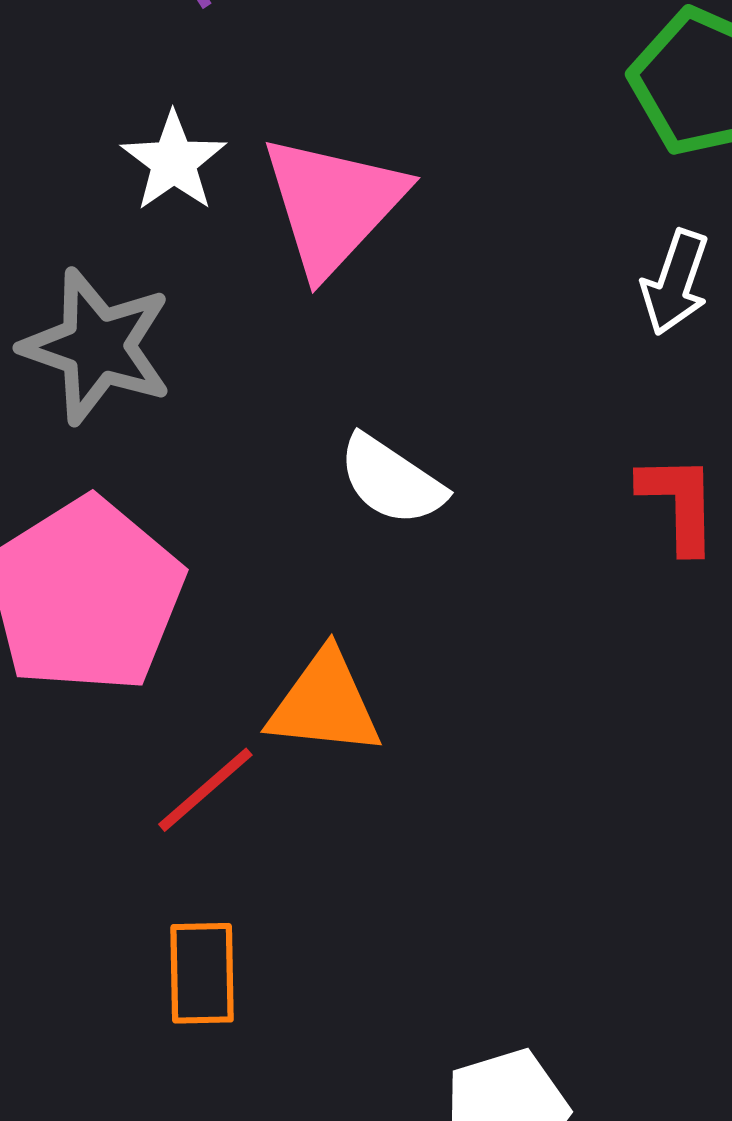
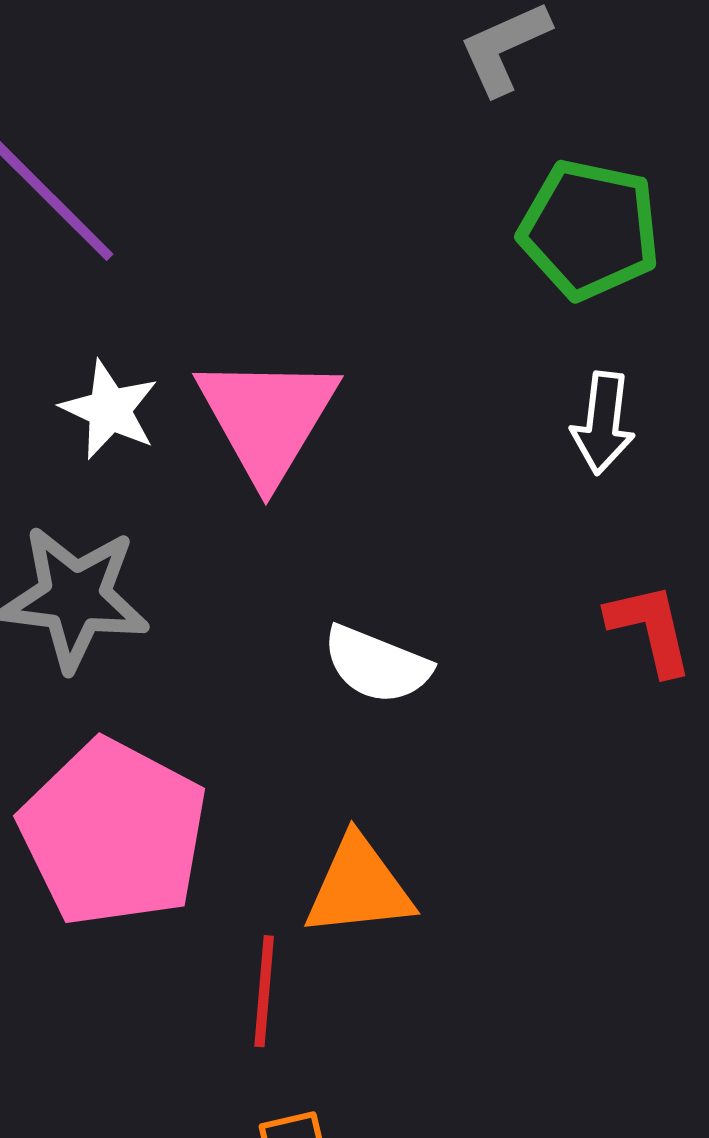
red line: (205, 790) -> (264, 991), turned -32

